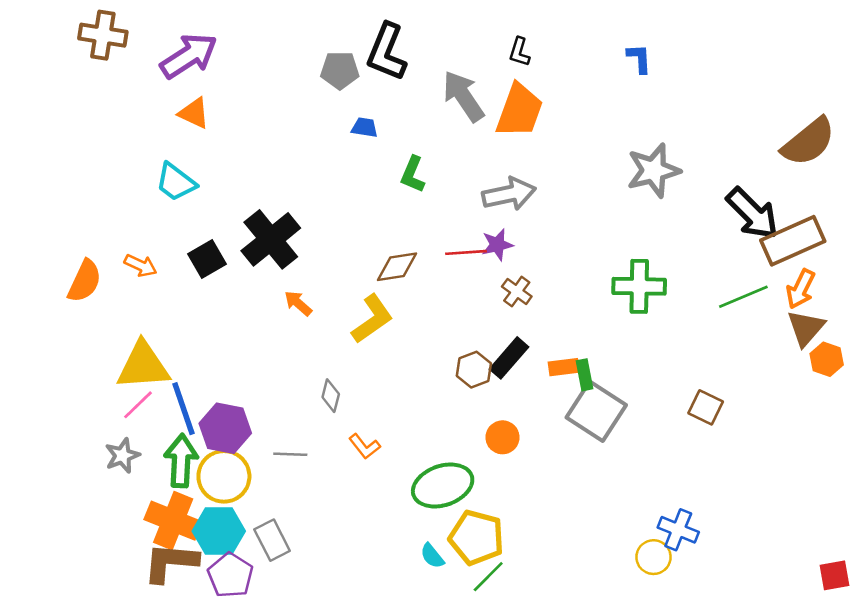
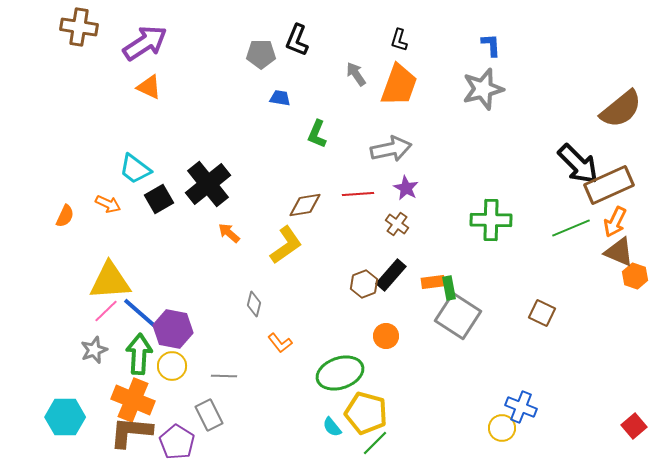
black L-shape: (387, 52) -> (297, 40), size x0.7
gray arrow: (463, 96) -> (356, 74), size x0.6
gray star: (654, 170) -> (483, 89), moved
cyan trapezoid: (176, 182) -> (135, 169), moved
purple star: (497, 245) -> (406, 188), moved, turned -30
orange semicircle: (85, 281) -> (65, 216), size x0.7
brown triangle: (806, 328) -> (619, 252), turned -48
blue line: (184, 409) -> (141, 314), turned -30
gray line: (290, 454) -> (224, 376), moved
yellow circle: (224, 476) -> (172, 366), size x0.7
cyan hexagon: (219, 531) -> (65, 417), moved
red square: (834, 575) -> (634, 426), moved, turned -30

